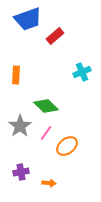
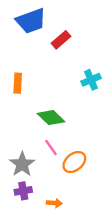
gray star: (20, 126) -> (22, 164), moved
pink line: (46, 133) -> (51, 148), turned -70

